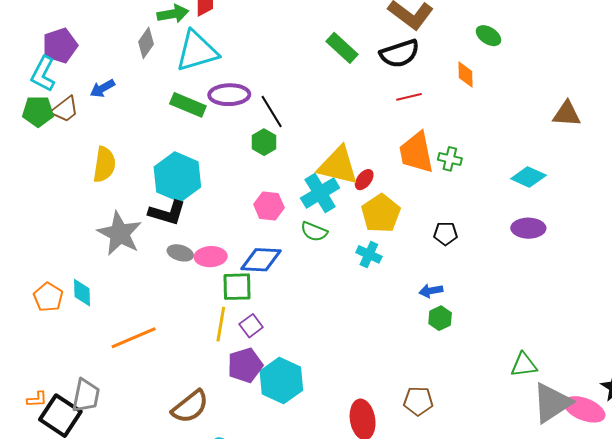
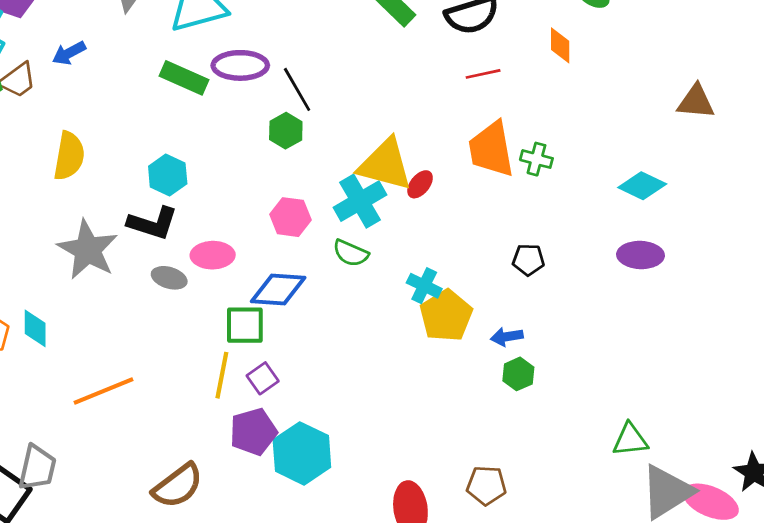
cyan hexagon: (177, 177) -> (168, 175), size x0.6
yellow pentagon: (381, 213) -> (446, 316), moved
pink ellipse: (211, 257) -> (213, 255), moved

